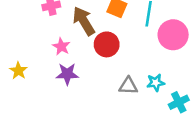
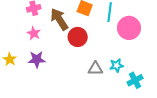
pink star: (61, 46) -> (34, 33), moved
purple star: (67, 74) -> (37, 59), moved

